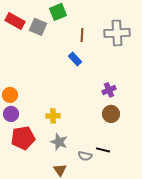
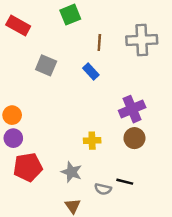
gray square: (38, 27) -> (46, 65), moved
purple cross: (109, 90) -> (132, 109), size x1.5
yellow cross: (53, 116) -> (92, 141), moved

